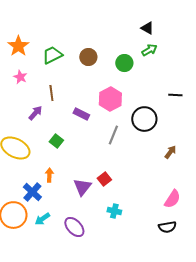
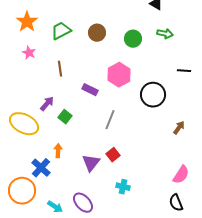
green arrow: (149, 50) -> (165, 34), moved, turned 42
purple arrow: (35, 113) -> (47, 104), moved
gray line: (113, 135) -> (110, 120), moved
cyan arrow: (42, 219) -> (55, 207), moved, turned -112
black semicircle: (167, 227) -> (176, 203), turned 78

